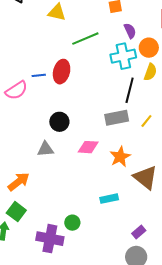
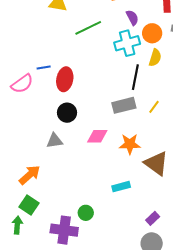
red ellipse: (62, 72) -> (65, 79), moved
orange star: (120, 157) -> (130, 144), turned 30

